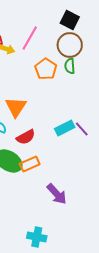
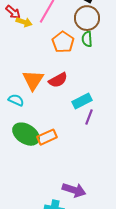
purple line: (82, 129) -> (89, 117), moved, turned 63
red semicircle: (26, 137) -> (58, 80), moved
purple arrow: (57, 194) -> (74, 190), moved, turned -30

